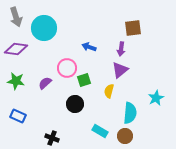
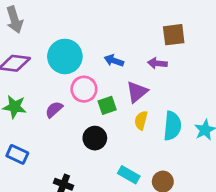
cyan circle: (44, 28) -> (65, 56), moved
purple arrow: (121, 49) -> (157, 63), turned 88
purple triangle: (120, 70) -> (137, 92), moved
cyan semicircle: (130, 113) -> (172, 126), moved

